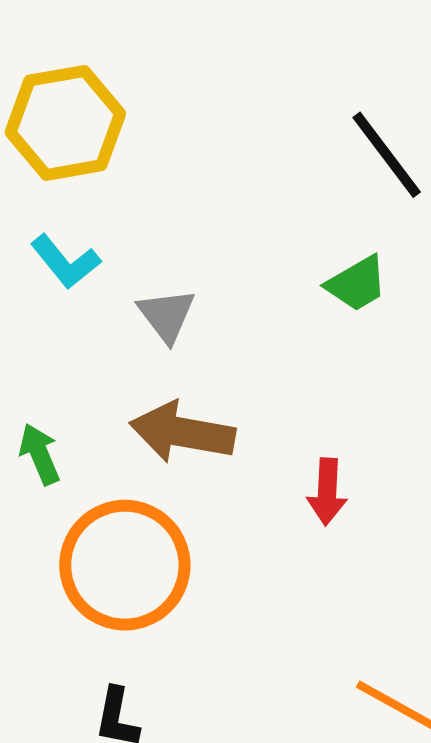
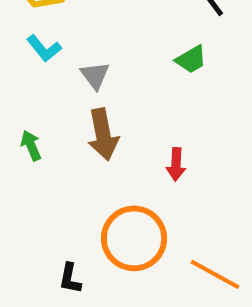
brown arrow: (182, 432) -> (103, 134), turned -111
orange circle: (125, 565) -> (134, 238), moved

